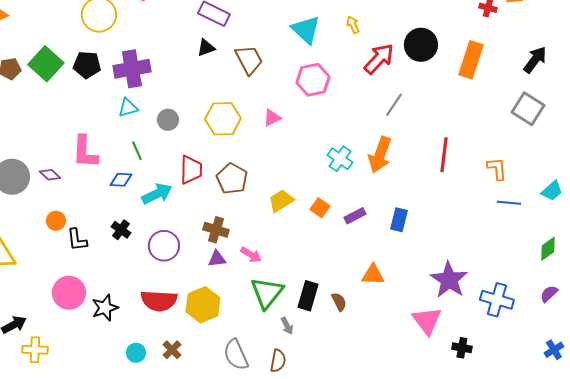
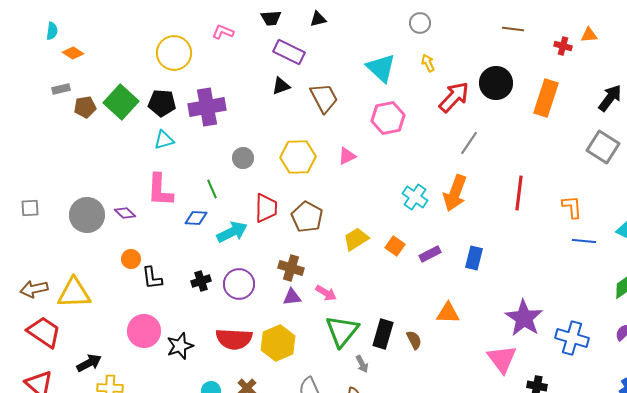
cyan triangle: (128, 108) -> (164, 140), moved
black cross: (121, 230) -> (201, 281), moved, turned 36

